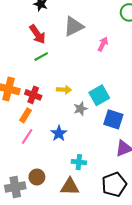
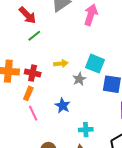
pink arrow: (103, 44) -> (91, 15), size x1.5
cyan square: (99, 95) -> (95, 64), turned -30
pink line: (27, 136) -> (33, 113), turned -49

